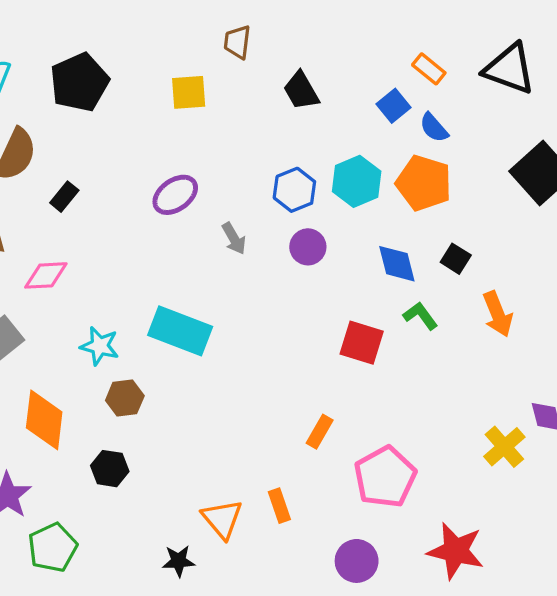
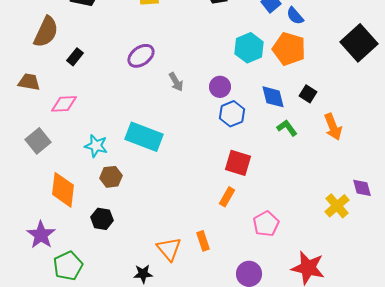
blue hexagon: (294, 190) -> (232, 114), moved
red square: (362, 343) -> (238, 163), moved
pink pentagon: (385, 477) -> (266, 224), size x0.7

